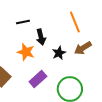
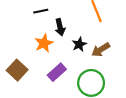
brown arrow: (83, 48) -> (101, 50), moved
orange star: (26, 52) -> (44, 43), turned 30

